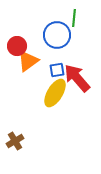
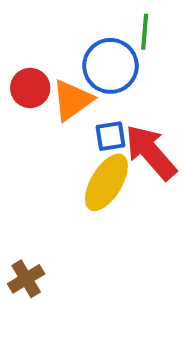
orange triangle: (28, 61) -> (72, 100), moved

